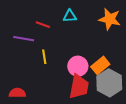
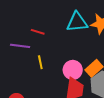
cyan triangle: (70, 16) -> (77, 22), moved, size x1.6

